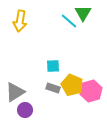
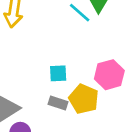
pink hexagon: (91, 91) -> (109, 75), moved

